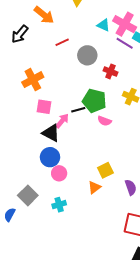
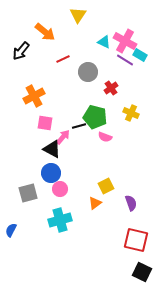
red cross: (110, 71) -> (111, 88), turned 32
gray square: (28, 195) -> (28, 193), moved, turned 30
cyan cross: (59, 205) -> (60, 220), size x1.6

